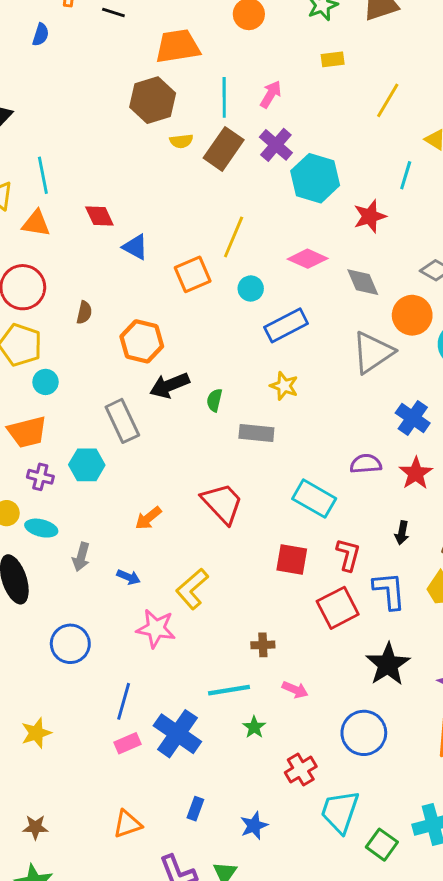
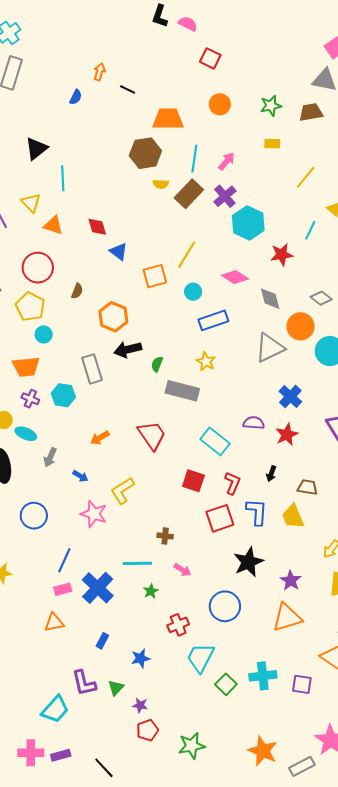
cyan line: (43, 175) -> (63, 178), moved
gray rectangle: (256, 433) -> (182, 391), size x1.4
orange triangle: (127, 824) -> (54, 622), moved

